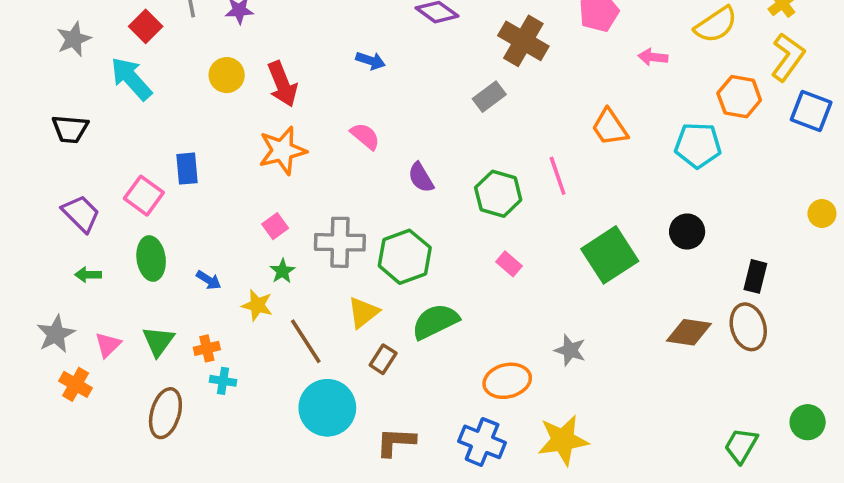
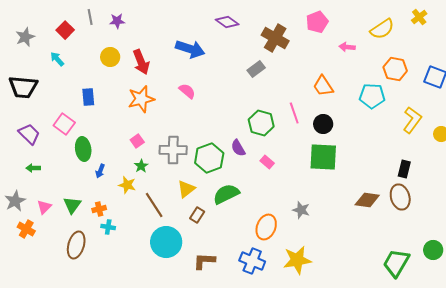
yellow L-shape: (788, 57) -> (412, 120), moved
blue arrow: (371, 61) -> (190, 49), size x1.8
cyan arrow: (131, 79) -> (57, 59), size x0.6
black trapezoid: (70, 129) -> (23, 87), size x1.4
blue rectangle: (187, 169) -> (88, 97), moved
purple semicircle: (421, 178) -> (238, 148), moved
black circle: (687, 232) -> (323, 124), moved
green square: (610, 255) -> (323, 157), turned 36
green ellipse: (151, 258) -> (83, 149), moved
blue arrow: (209, 280) -> (100, 171), turned 80
orange ellipse: (507, 381) -> (266, 227), turned -55
green trapezoid: (741, 446) -> (396, 263), size x1.4

